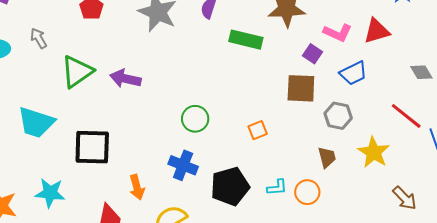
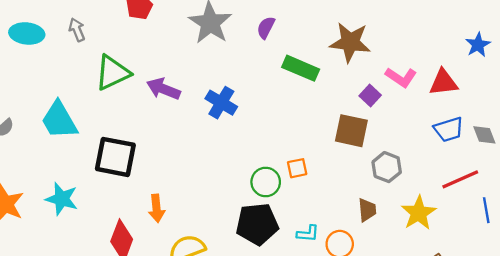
blue trapezoid: (353, 73) -> (449, 129), moved
red line: (406, 116) -> (460, 179), turned -72
green circle: (195, 119) -> (266, 182), moved
cyan trapezoid: (36, 122) -> (59, 120), turned 33
blue cross: (183, 165) -> (221, 103), moved

